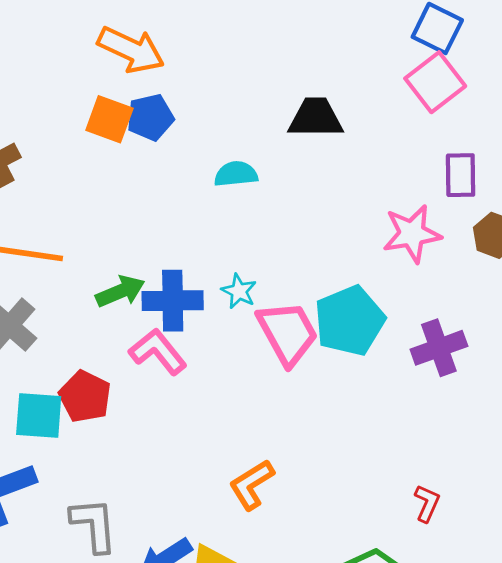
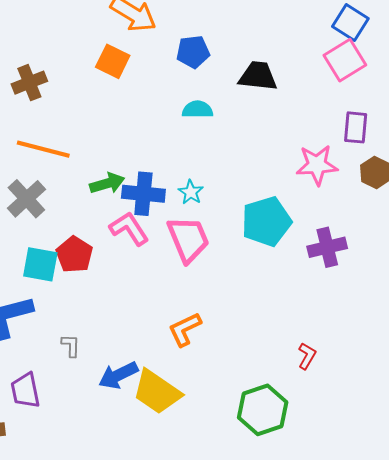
blue pentagon: (150, 117) -> (193, 52), moved
pink trapezoid: (288, 333) -> (188, 239), moved
gray L-shape: (94, 525) -> (71, 346), size x0.6

